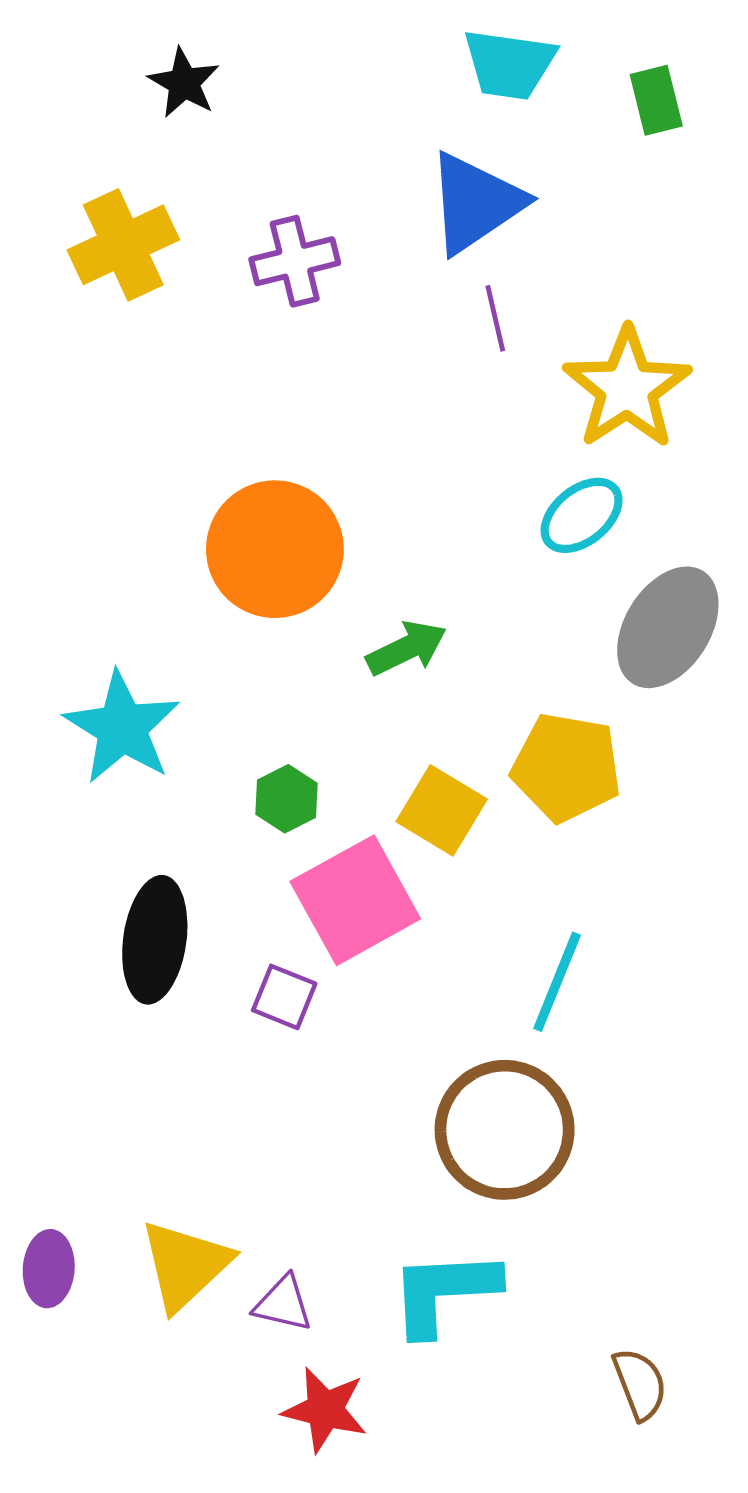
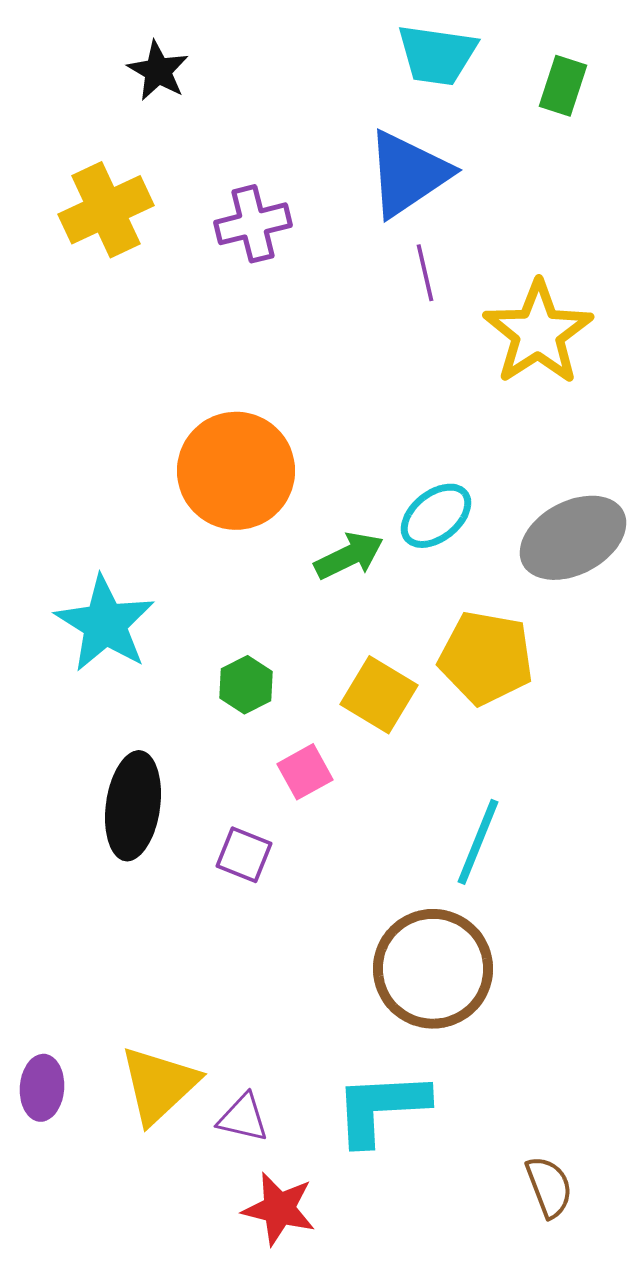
green rectangle: (656, 100) -> (563, 86), turned 32
cyan ellipse: (582, 515) -> (436, 516), moved
gray ellipse: (668, 627) -> (573, 538), turned 30
pink square: (355, 900) -> (305, 772), size x0.5

